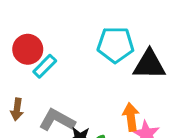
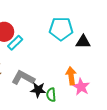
black triangle: (149, 65) -> (83, 42), size x0.7

